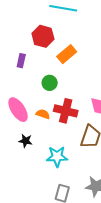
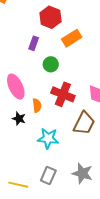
purple rectangle: (21, 61) -> (34, 43), moved
orange semicircle: (43, 114) -> (37, 105), moved, turned 56

